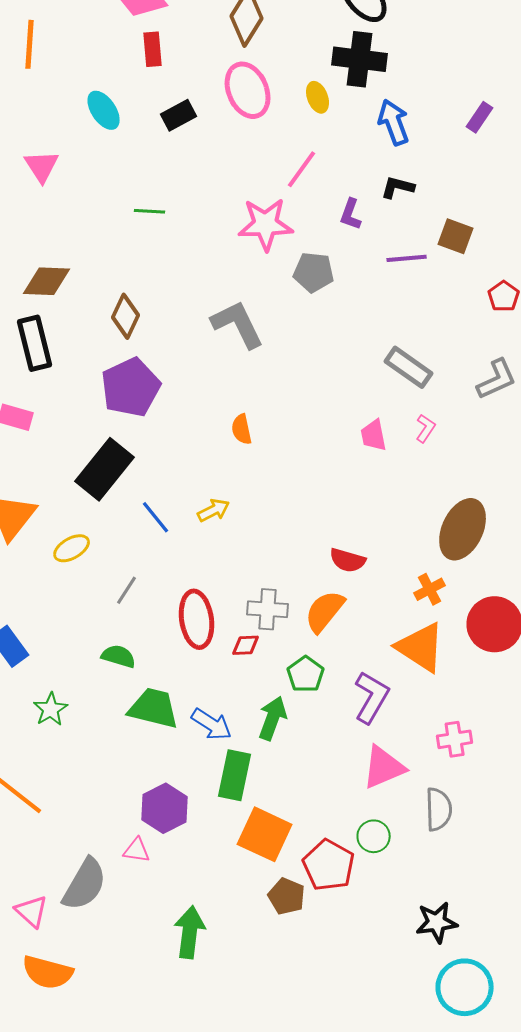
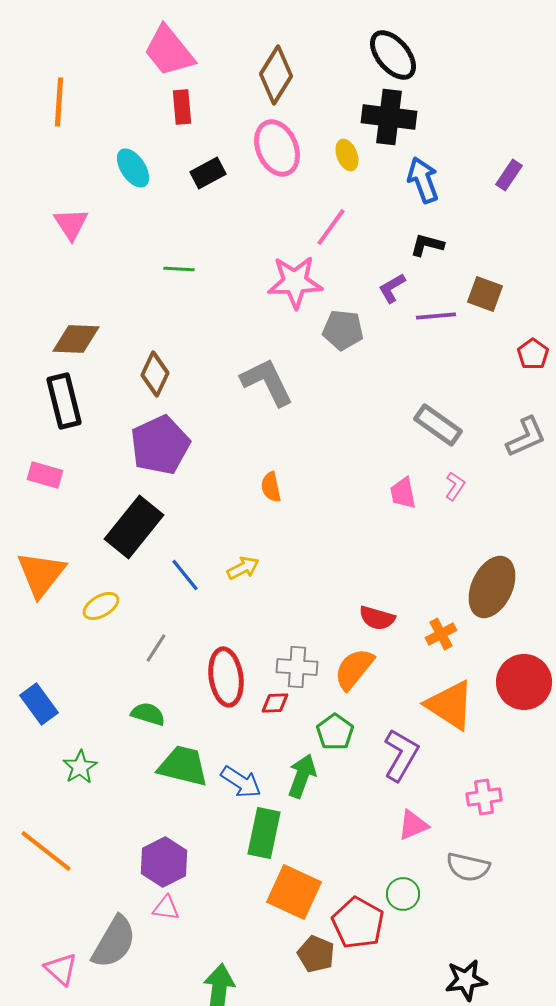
purple L-shape: (351, 214) -> (392, 288), moved, turned 40
orange cross: (430, 589) -> (441, 634), moved
pink triangle: (384, 767) -> (413, 825), size x0.7
purple hexagon: (165, 808) -> (164, 862), moved
gray semicircle: (439, 809) -> (468, 867), turned 105

